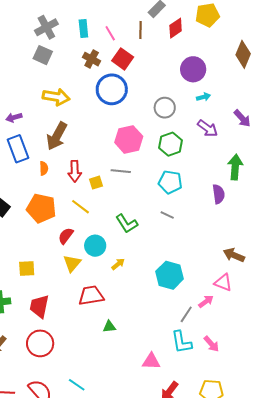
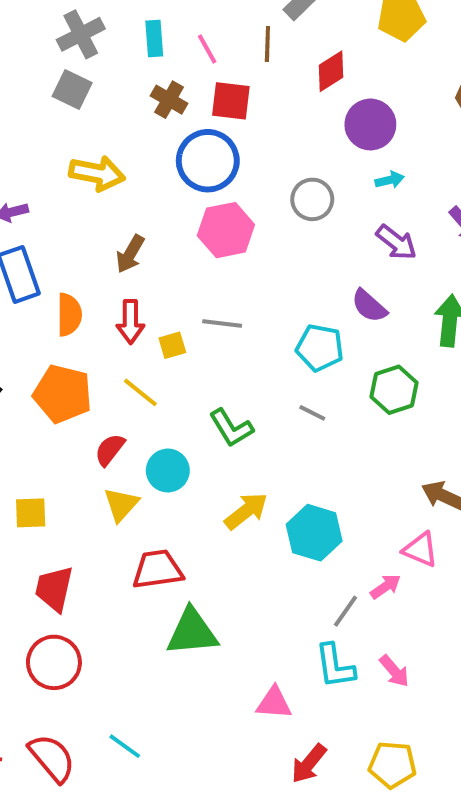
red diamond: (176, 28) -> (331, 71), moved
red square: (123, 59) -> (231, 101), turned -30
brown arrow: (57, 136) -> (130, 254), moved, size x0.7
pink hexagon: (129, 139) -> (226, 230), moved
green hexagon: (171, 144) -> (394, 390), moved
orange semicircle: (44, 168) -> (69, 315), size x1.5
purple semicircle: (219, 194) -> (369, 306), moved, turned 138
yellow arrow: (118, 264) -> (246, 511), moved, size x1.6
green triangle: (109, 327) -> (192, 632), size x2.0

